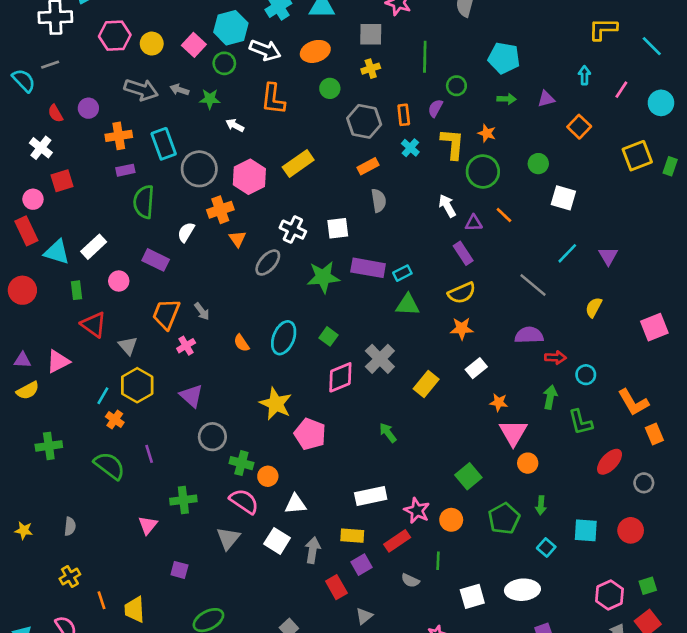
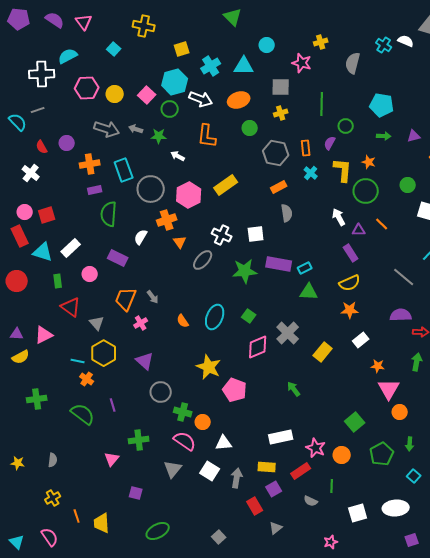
red square: (62, 181) -> (47, 215), moved
cyan line: (103, 396) -> (78, 361), turned 72

